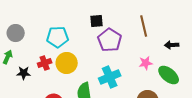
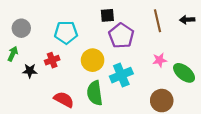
black arrow: (172, 45) -> (187, 20), moved
yellow circle: (67, 63) -> (93, 60), moved

